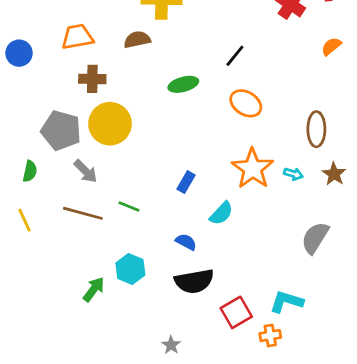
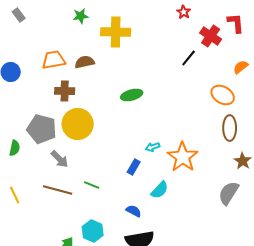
brown semicircle: (137, 40) -> (85, 62), moved
black line: (235, 56) -> (189, 58), moved
orange ellipse: (246, 103) -> (223, 95), moved
green semicircle: (30, 171) -> (15, 148), moved
cyan arrow: (293, 174) -> (153, 147), moved, turned 144
gray semicircle: (315, 238) -> (229, 193), moved

